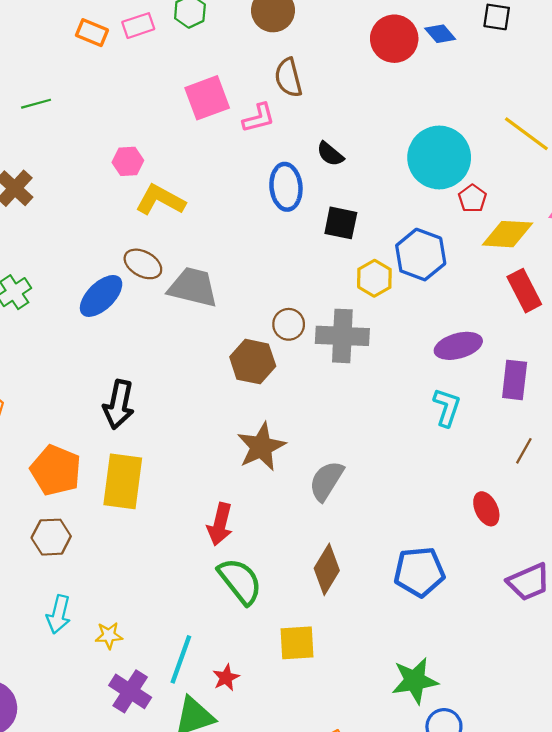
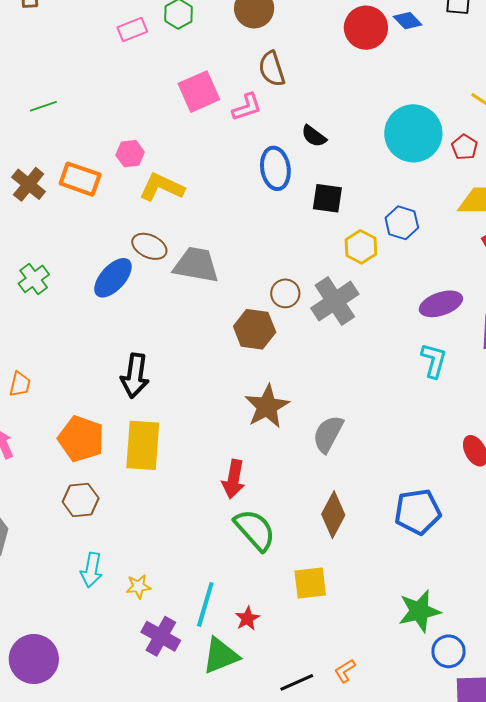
orange rectangle: (92, 33) -> (80, 179), moved, size x1.4
red pentagon: (472, 198) -> (464, 147), moved
blue hexagon: (421, 255) -> (402, 223), size x0.7
gray cross: (342, 336) -> (335, 301), turned -33

